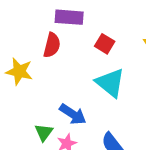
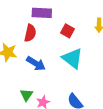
blue arrow: (73, 114) -> (36, 64), moved

